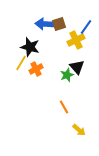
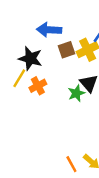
brown square: (59, 24) -> (66, 50), moved
orange line: (64, 107) -> (71, 164), moved

